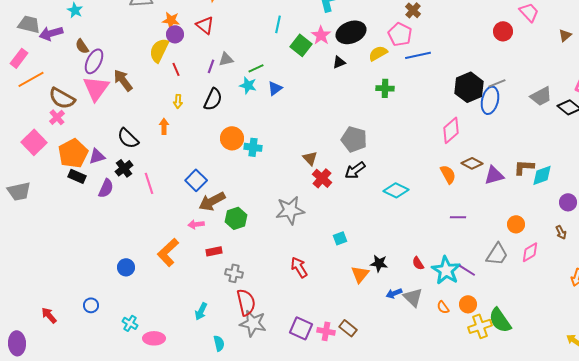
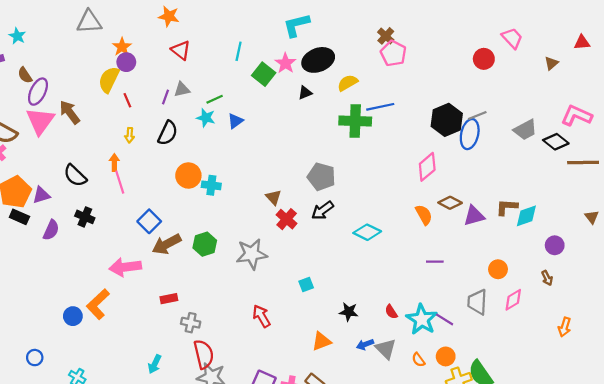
orange star: (171, 20) -> (122, 47), turned 30
red triangle: (205, 25) -> (181, 50), moved
pink pentagon: (400, 34) -> (393, 53), moved
blue line: (418, 55) -> (380, 107), moved
green cross: (385, 88) -> (355, 121), size x1.6
black cross: (124, 168) -> (85, 217), moved, turned -30
pink line: (149, 183) -> (120, 182), moved
green hexagon: (236, 218) -> (205, 244), moved
pink arrow: (196, 224) -> (125, 267), moved, size x1.8
orange L-shape: (168, 252) -> (98, 304), moved
gray trapezoid: (497, 254) -> (477, 302), turned 150
orange triangle: (360, 274) -> (321, 341), moved, turned 30

